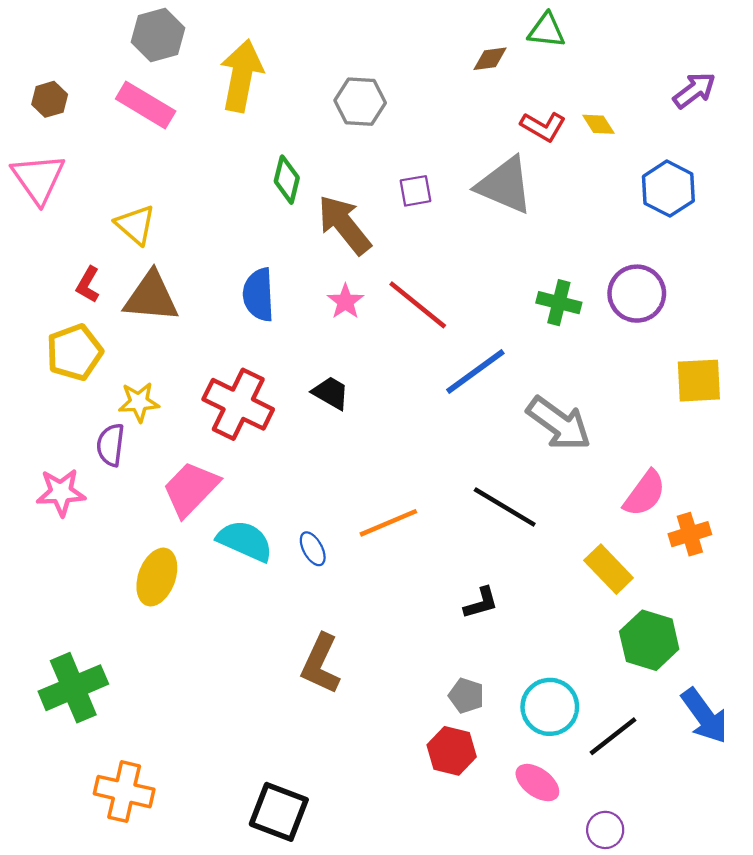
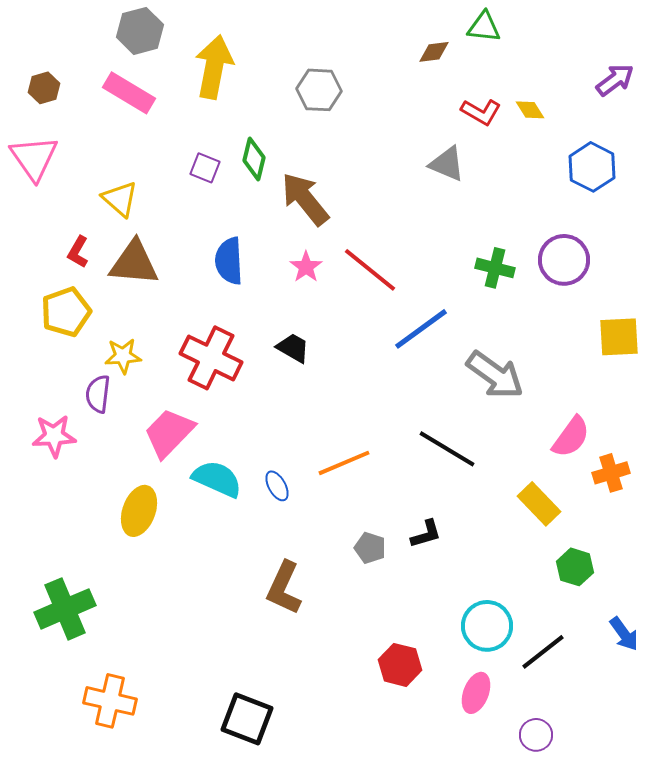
gray triangle: (505, 185) -> (447, 164), size x0.7
purple square: (415, 191) -> (205, 168), moved, turned 32
green hexagon: (649, 640) -> (575, 567), size x0.7
gray pentagon: (466, 696) -> (370, 548), moved
blue arrow: (705, 716) -> (624, 634), size x0.7
pink ellipse: (537, 783) -> (476, 693), turned 75

